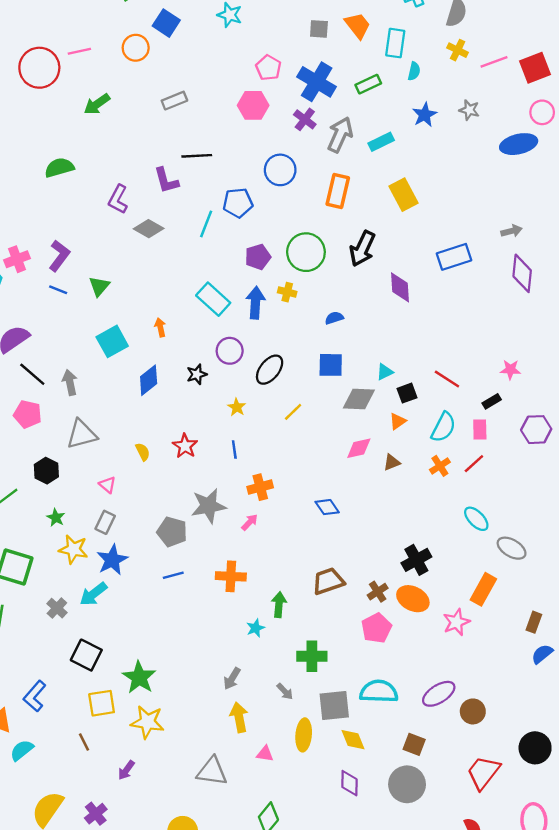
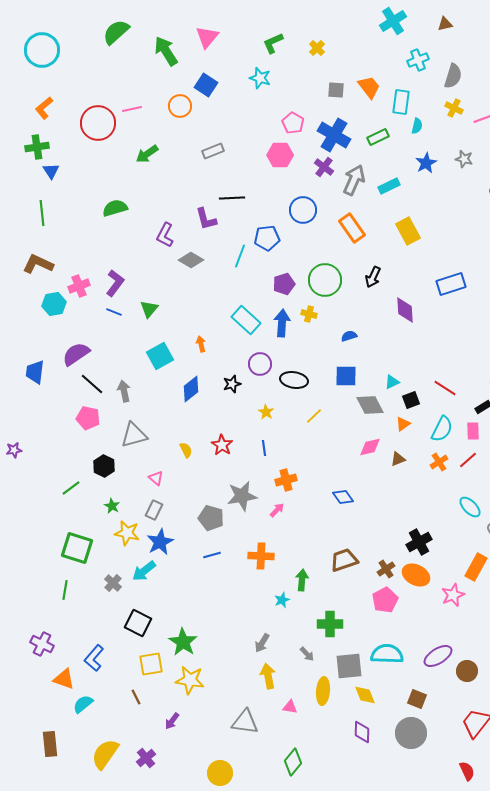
orange rectangle: (338, 191) -> (352, 228), turned -48
black arrow: (362, 249) -> (373, 277), size x0.7
black ellipse: (270, 370) -> (294, 380), turned 60
gray diamond: (359, 399) -> (370, 405), turned 60

